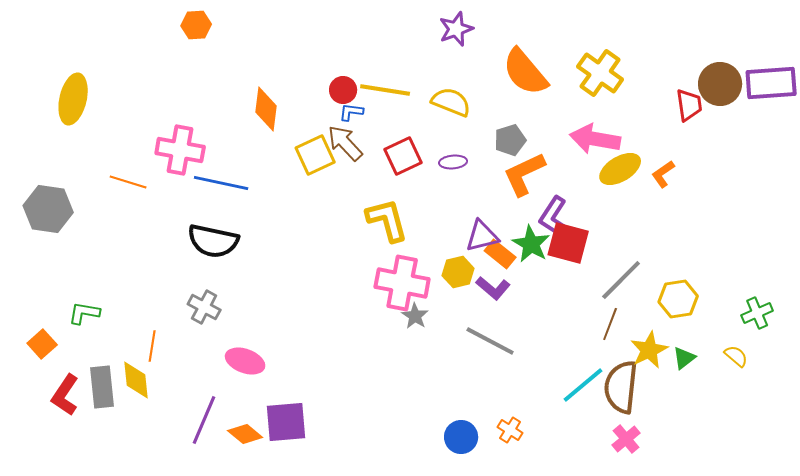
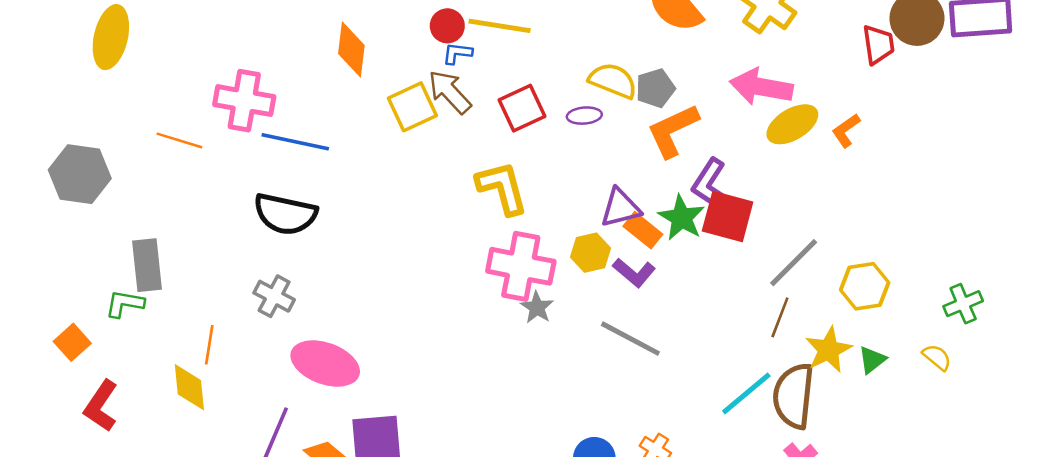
yellow semicircle: (451, 102) -> (613, 81), moved
pink ellipse: (245, 361) -> (325, 363), size x1.4
gray rectangle: (102, 387) -> (147, 265), moved

